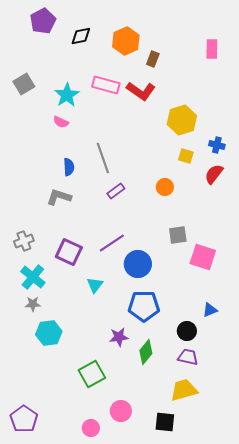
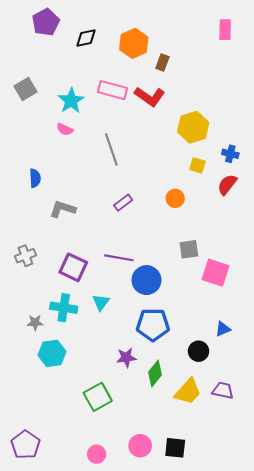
pink rectangle: (212, 49) -> (225, 30), moved
gray line: (103, 158) -> (111, 150), moved
blue semicircle: (69, 167) -> (35, 178), moved
purple line: (112, 243) -> (119, 258), turned 44
cyan cross: (33, 277) -> (64, 308), moved, turned -30
purple trapezoid: (188, 357) -> (223, 390), moved
yellow trapezoid: (184, 390) -> (188, 392), moved, turned 148
pink circle: (121, 411) -> (140, 446), moved

